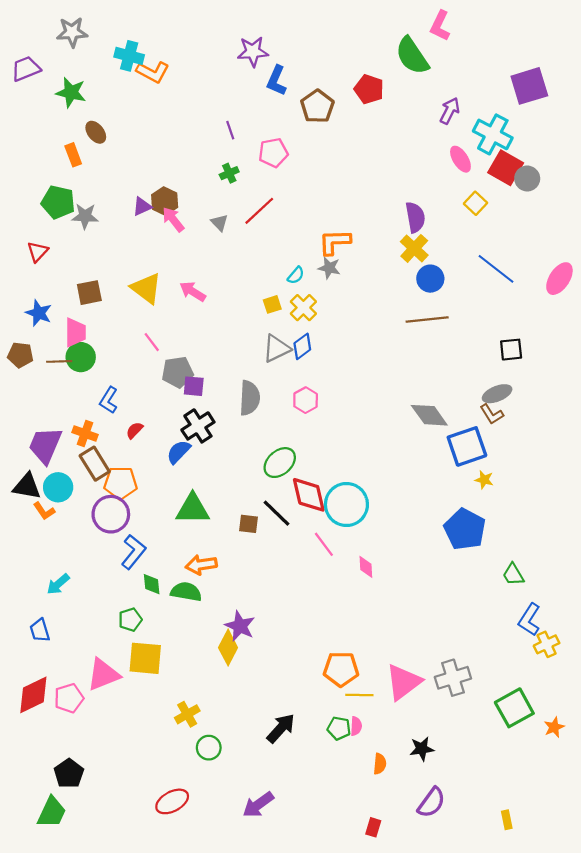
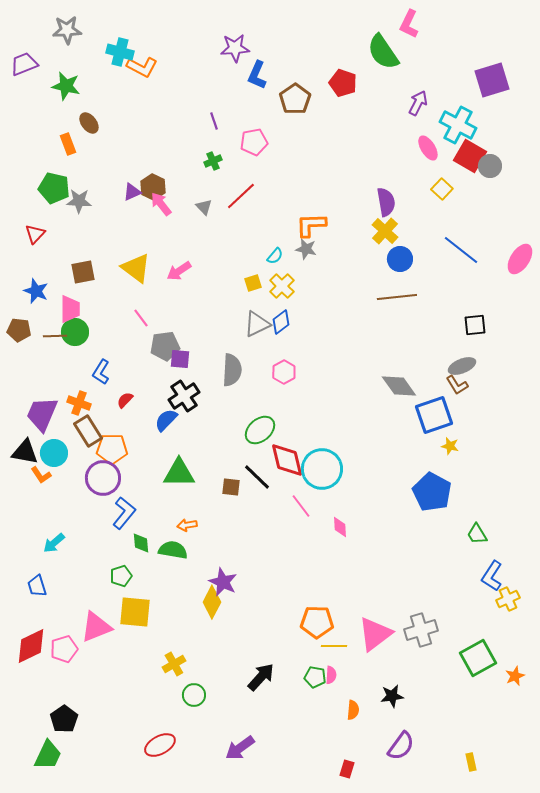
pink arrow: (193, 291) -> (179, 271), turned -65
orange arrow: (201, 565) -> (187, 525), size x0.7

